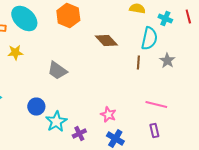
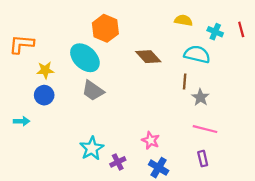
cyan ellipse: (24, 18) -> (85, 58), moved
cyan semicircle: (149, 38) -> (197, 54), turned -90
gray star: (167, 60) -> (200, 97), moved
blue circle: (36, 106) -> (44, 95), moved

